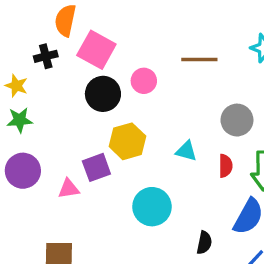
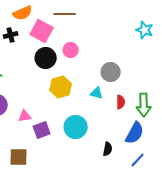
orange semicircle: (65, 20) -> (23, 13), turned -126
brown line: (199, 60) -> (65, 14), moved
gray circle: (237, 120) -> (111, 72), moved
purple square: (96, 167) -> (42, 130), moved

